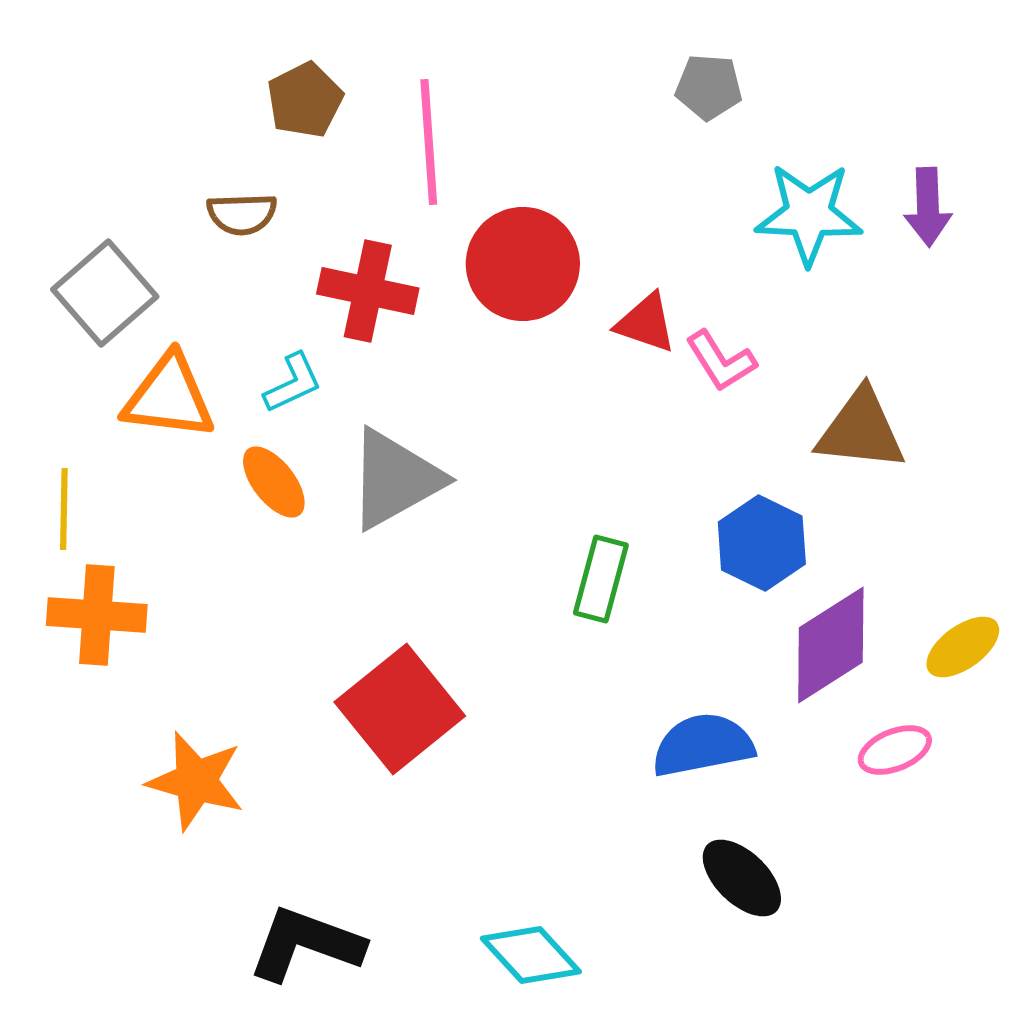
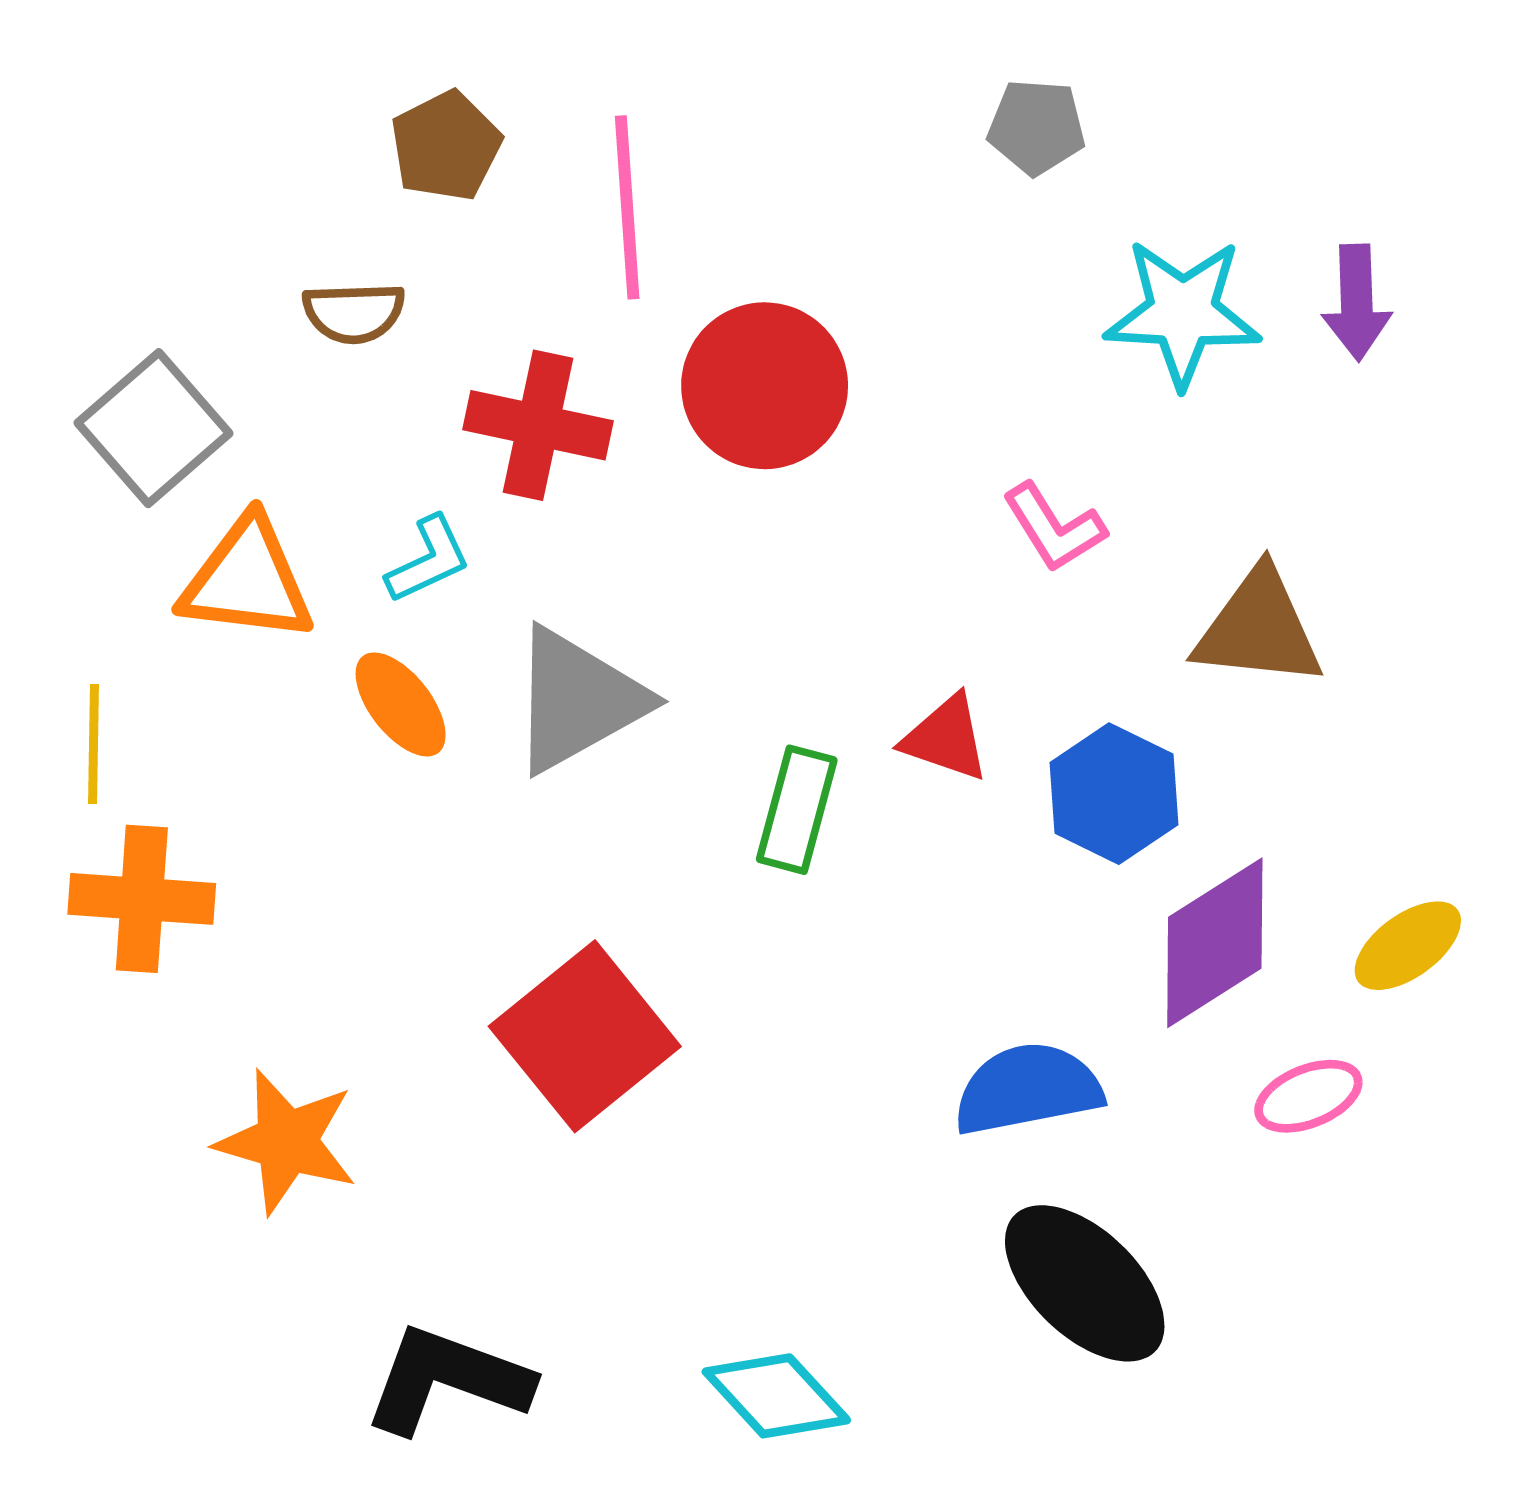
red triangle: (646, 323) -> (946, 738), moved
green rectangle: (601, 579) -> (797, 810), moved
black ellipse: (742, 878) -> (1085, 1283), size x1.4

